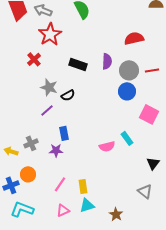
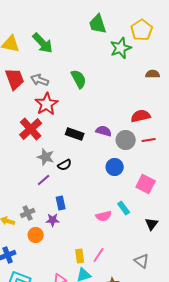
red semicircle: (134, 38) -> (141, 116), moved
red cross: (34, 59) -> (31, 129), size x1.6
purple semicircle: (107, 61) -> (104, 131), turned -77
blue circle: (127, 91) -> (115, 167), moved
black triangle: (153, 163) -> (152, 224), moved
orange circle: (28, 174) -> (36, 235), moved
pink line: (60, 184) -> (99, 255), moved

